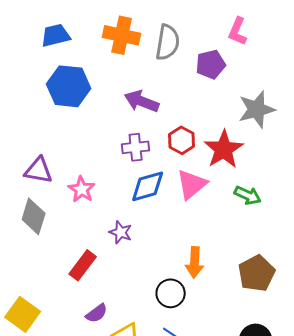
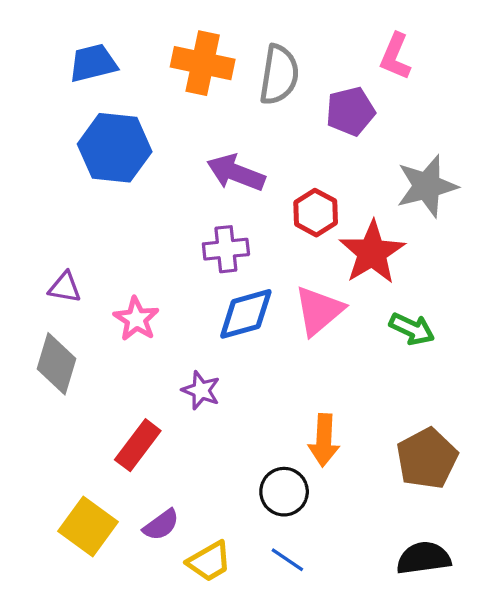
red hexagon: (182, 140) -> (316, 213), moved
purple triangle: (39, 170) -> (65, 287), size x0.7
yellow square: (23, 314) -> (88, 527), moved

